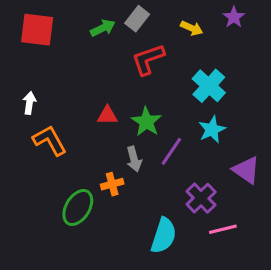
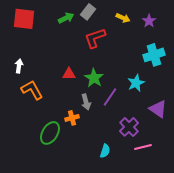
purple star: (234, 17) -> (149, 21), moved
cyan cross: (209, 86) -> (154, 55), moved, turned 30
cyan semicircle: (164, 236) -> (105, 151), size x0.6

